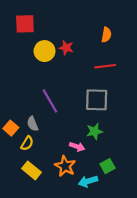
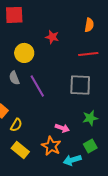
yellow circle: (45, 51) -> (24, 53), moved
gray semicircle: (33, 124) -> (14, 78), moved
green star: (94, 131) -> (90, 118), moved

